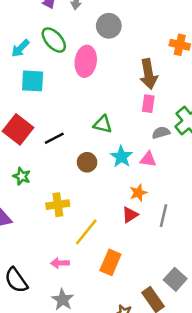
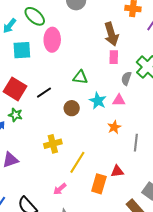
pink ellipse: (86, 61) -> (52, 40), moved
gray semicircle: (161, 133) -> (126, 78), turned -48
green star: (22, 176) -> (15, 115), moved
red triangle: (130, 215) -> (117, 171), moved, turned 32
pink arrow: (60, 263) -> (60, 189), turned -32

